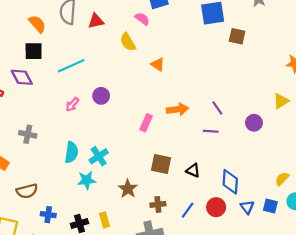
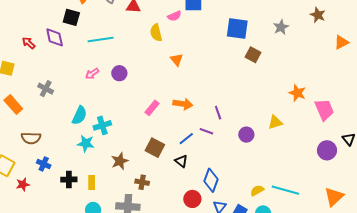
pink semicircle: (142, 19) -> (174, 16), turned 104
blue line: (188, 210) -> (186, 139), moved

